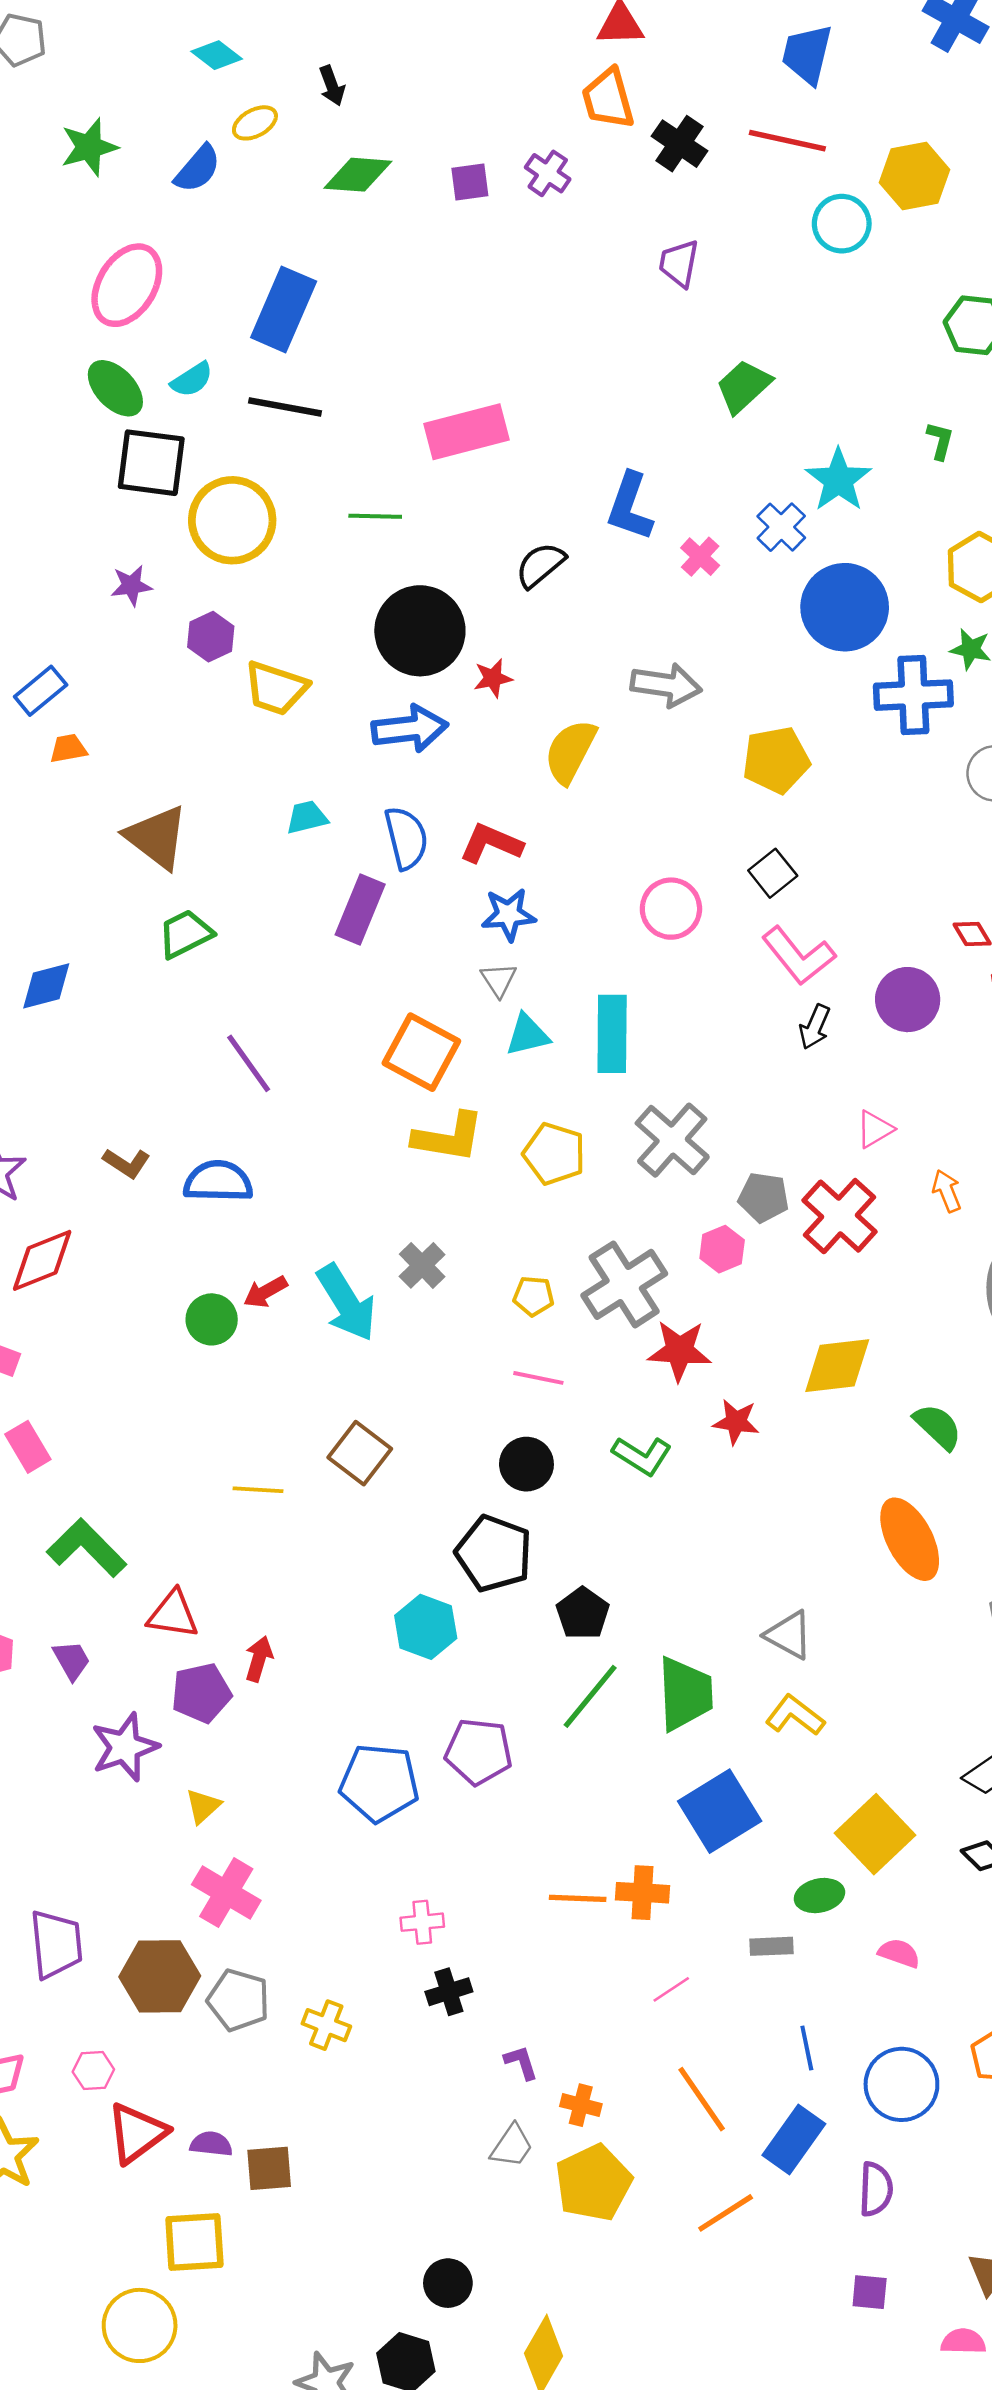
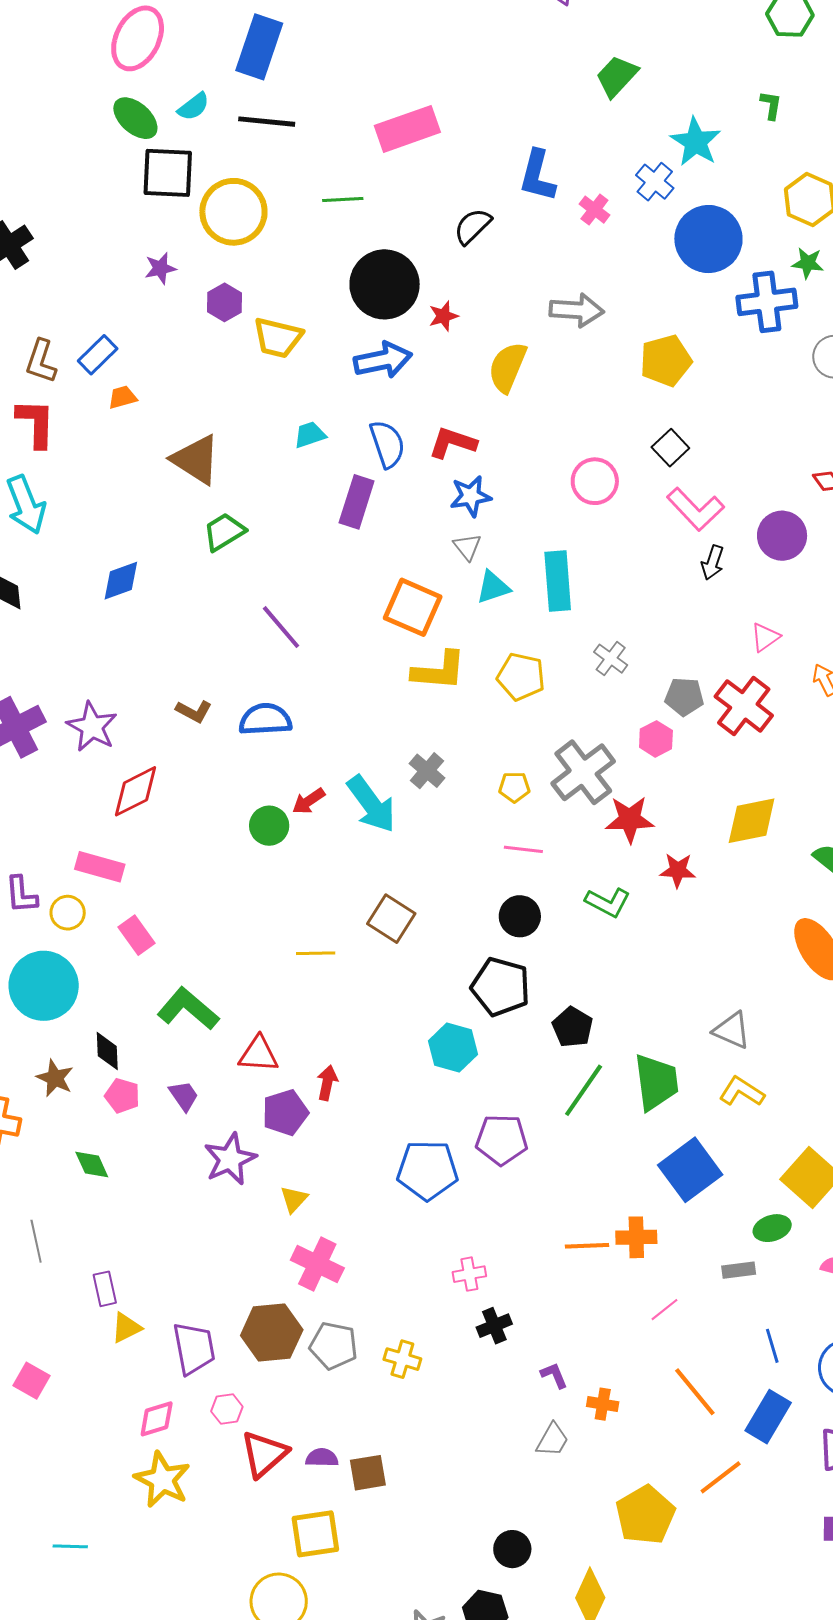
gray cross: (672, 1140) -> (611, 659), size x0.6
purple trapezoid: (56, 1944) -> (194, 1348), moved
yellow pentagon: (593, 2183) -> (645, 1515), moved

